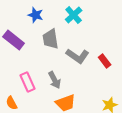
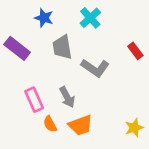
red rectangle: (105, 61) -> (135, 51), moved
orange semicircle: (12, 103) -> (50, 124), moved

